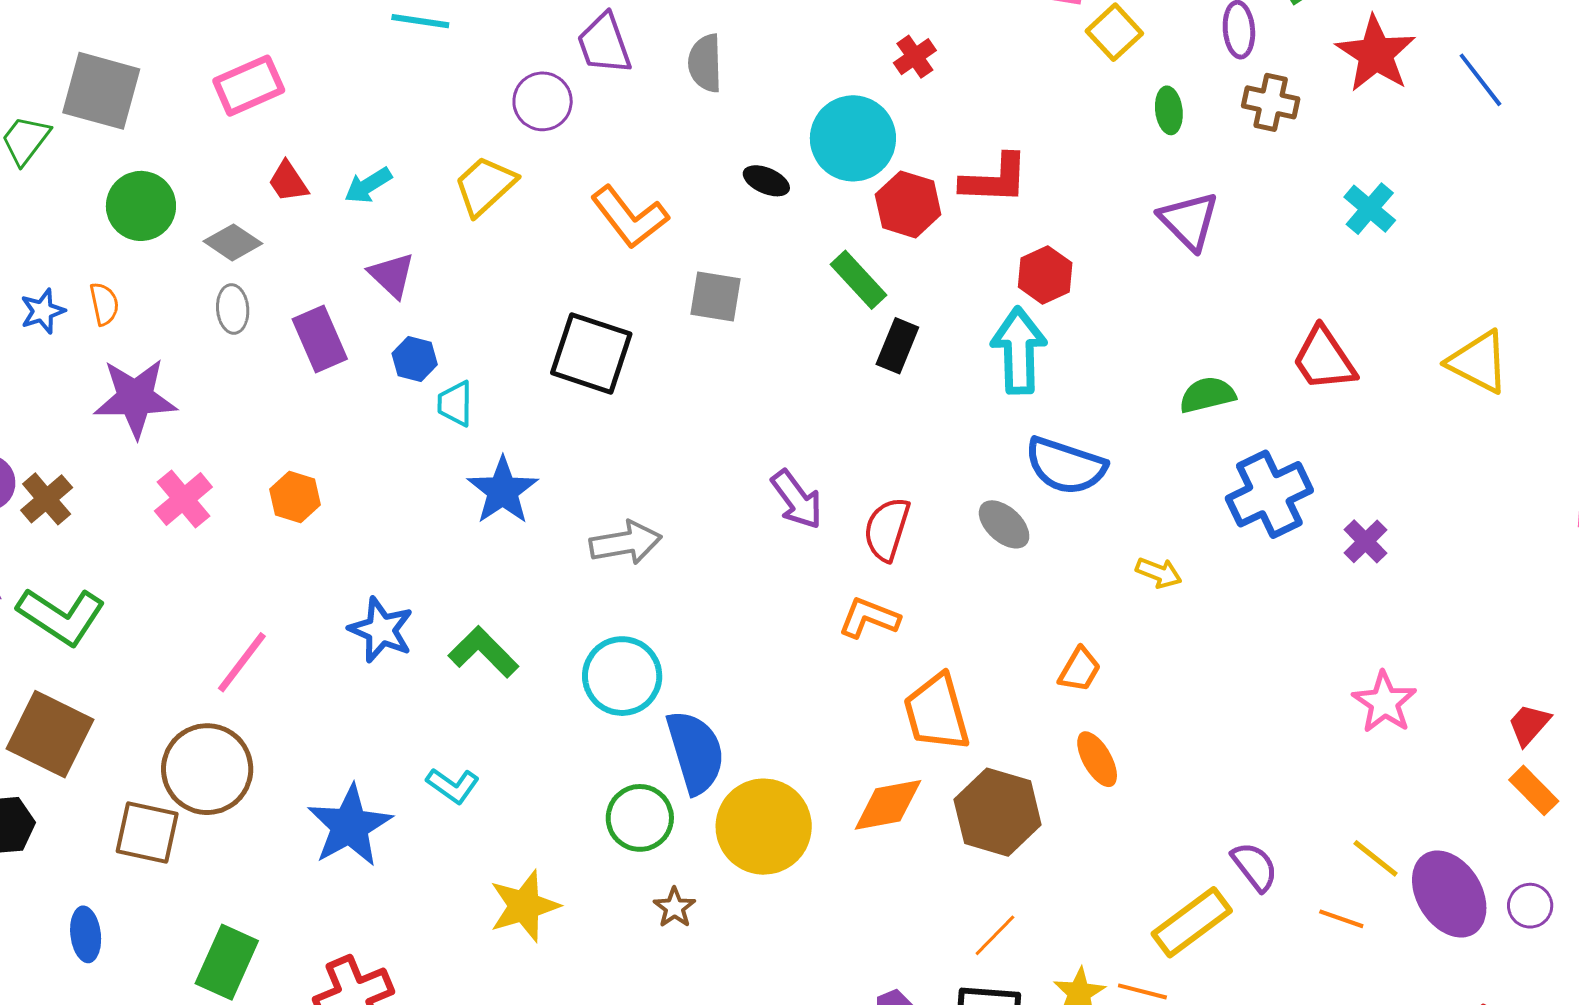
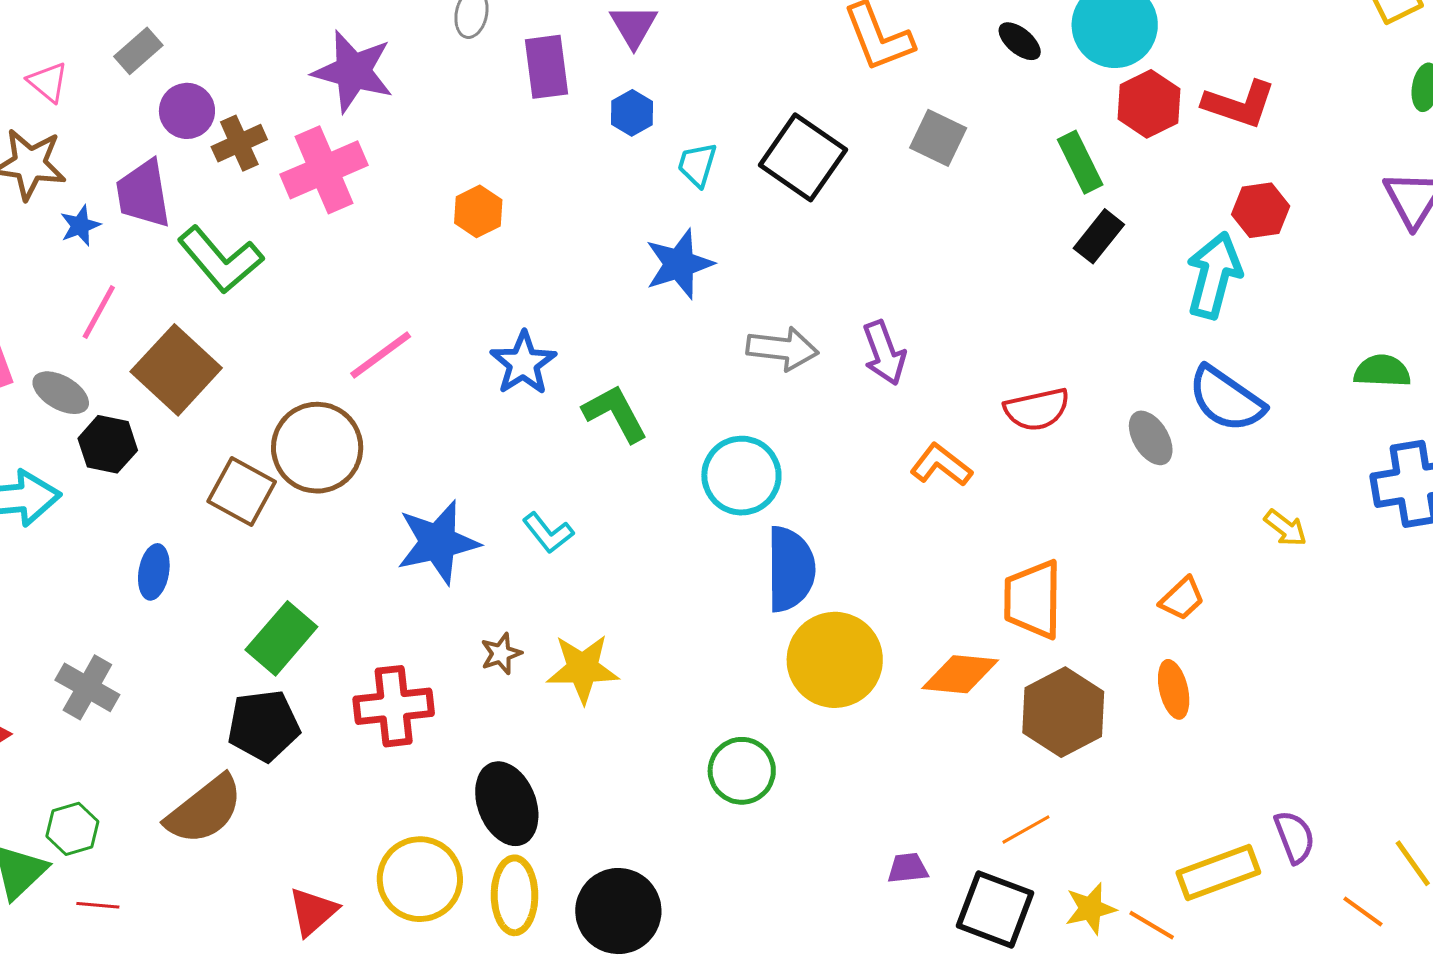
cyan trapezoid: (455, 404) -> (697, 165), moved
pink cross: (183, 499) -> (324, 170), moved, size x1.4
purple arrow: (797, 499) -> (884, 353), moved
red semicircle: (887, 529) -> (1037, 409), turned -136
orange L-shape: (869, 618) -> (941, 465), moved
green circle: (640, 818) -> (742, 771), moved
brown star: (674, 908) -> (501, 654), moved

